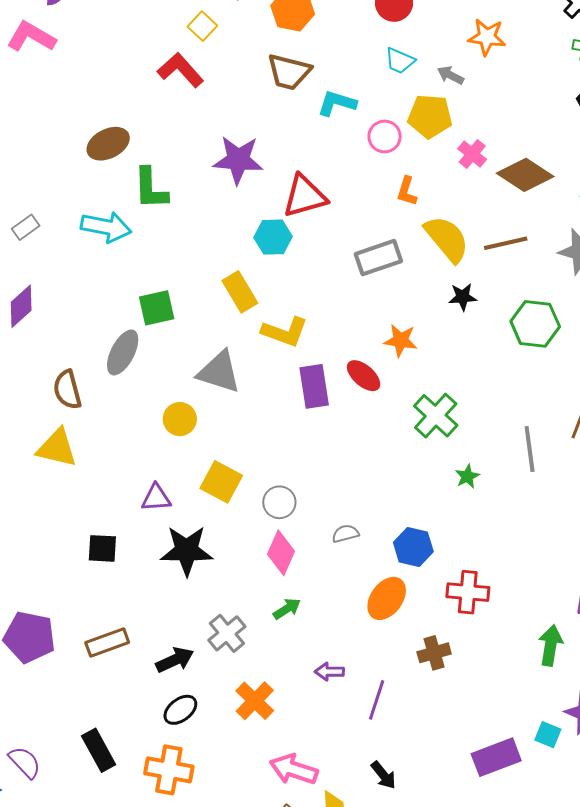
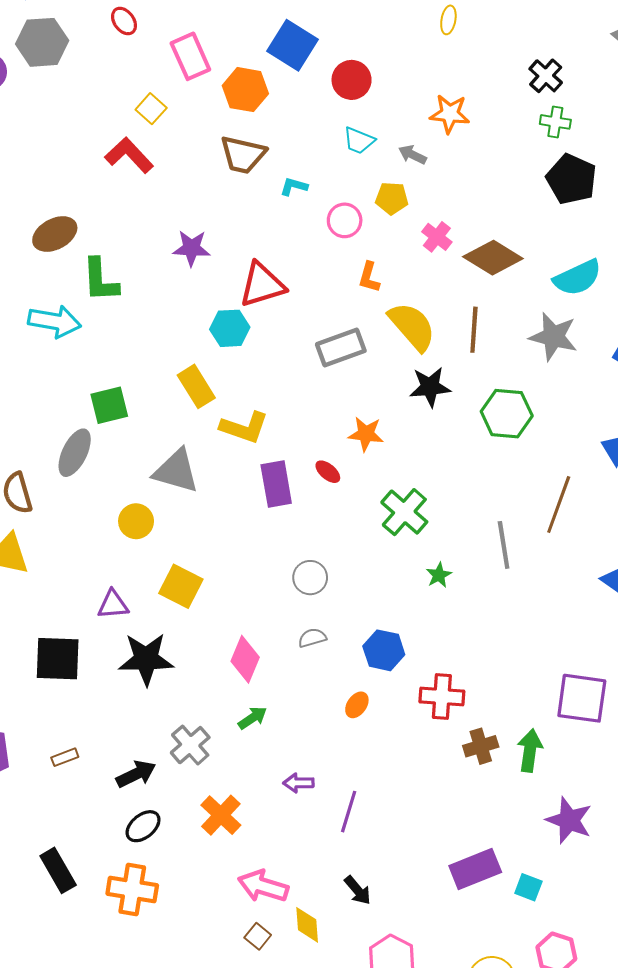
cyan L-shape: (337, 103) -> (294, 186), size x0.7
yellow pentagon: (430, 116) -> (392, 198), size x0.7
purple star: (238, 160) -> (192, 248), size x0.7
brown line: (506, 243) -> (474, 330), turned -72
black star: (463, 297) -> (430, 387), size x1.4
red ellipse: (364, 376) -> (328, 472), size x0.7
gray circle: (279, 502) -> (310, 578), moved
black square: (102, 548) -> (58, 659), size x1.5
orange ellipse: (387, 598) -> (357, 705), size x0.6
brown rectangle: (107, 643) -> (65, 757), size x0.6
brown cross: (434, 653) -> (481, 746), moved
cyan square: (548, 735) -> (528, 887), moved

